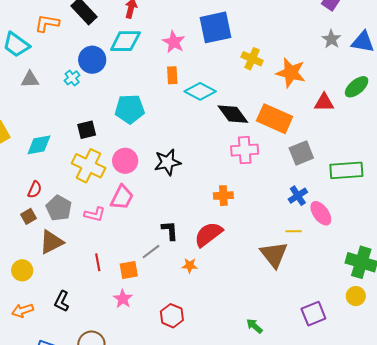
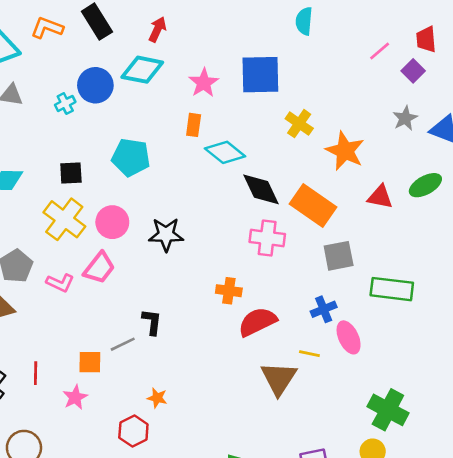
red semicircle: (208, 234) -> (257, 322), moved
red line: (98, 262) -> (36, 373), moved
orange star: (190, 266) -> (157, 398), moved

